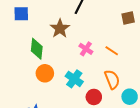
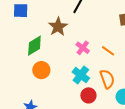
green diamond: (37, 49) -> (34, 46), turned 50
cyan cross: (74, 79) -> (81, 75), moved

